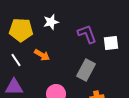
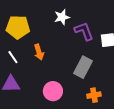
white star: (51, 22) -> (62, 17), moved
orange arrow: (42, 55) -> (39, 52), turned 42

